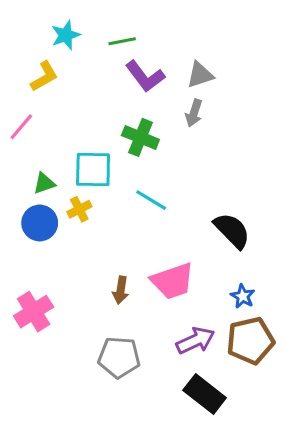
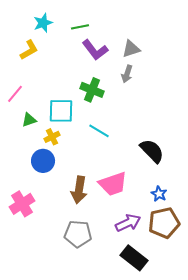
pink line: (21, 127) -> (15, 94), moved
blue circle: (40, 223) -> (43, 161), moved
brown arrow: (121, 290) -> (79, 190), size x1.5

